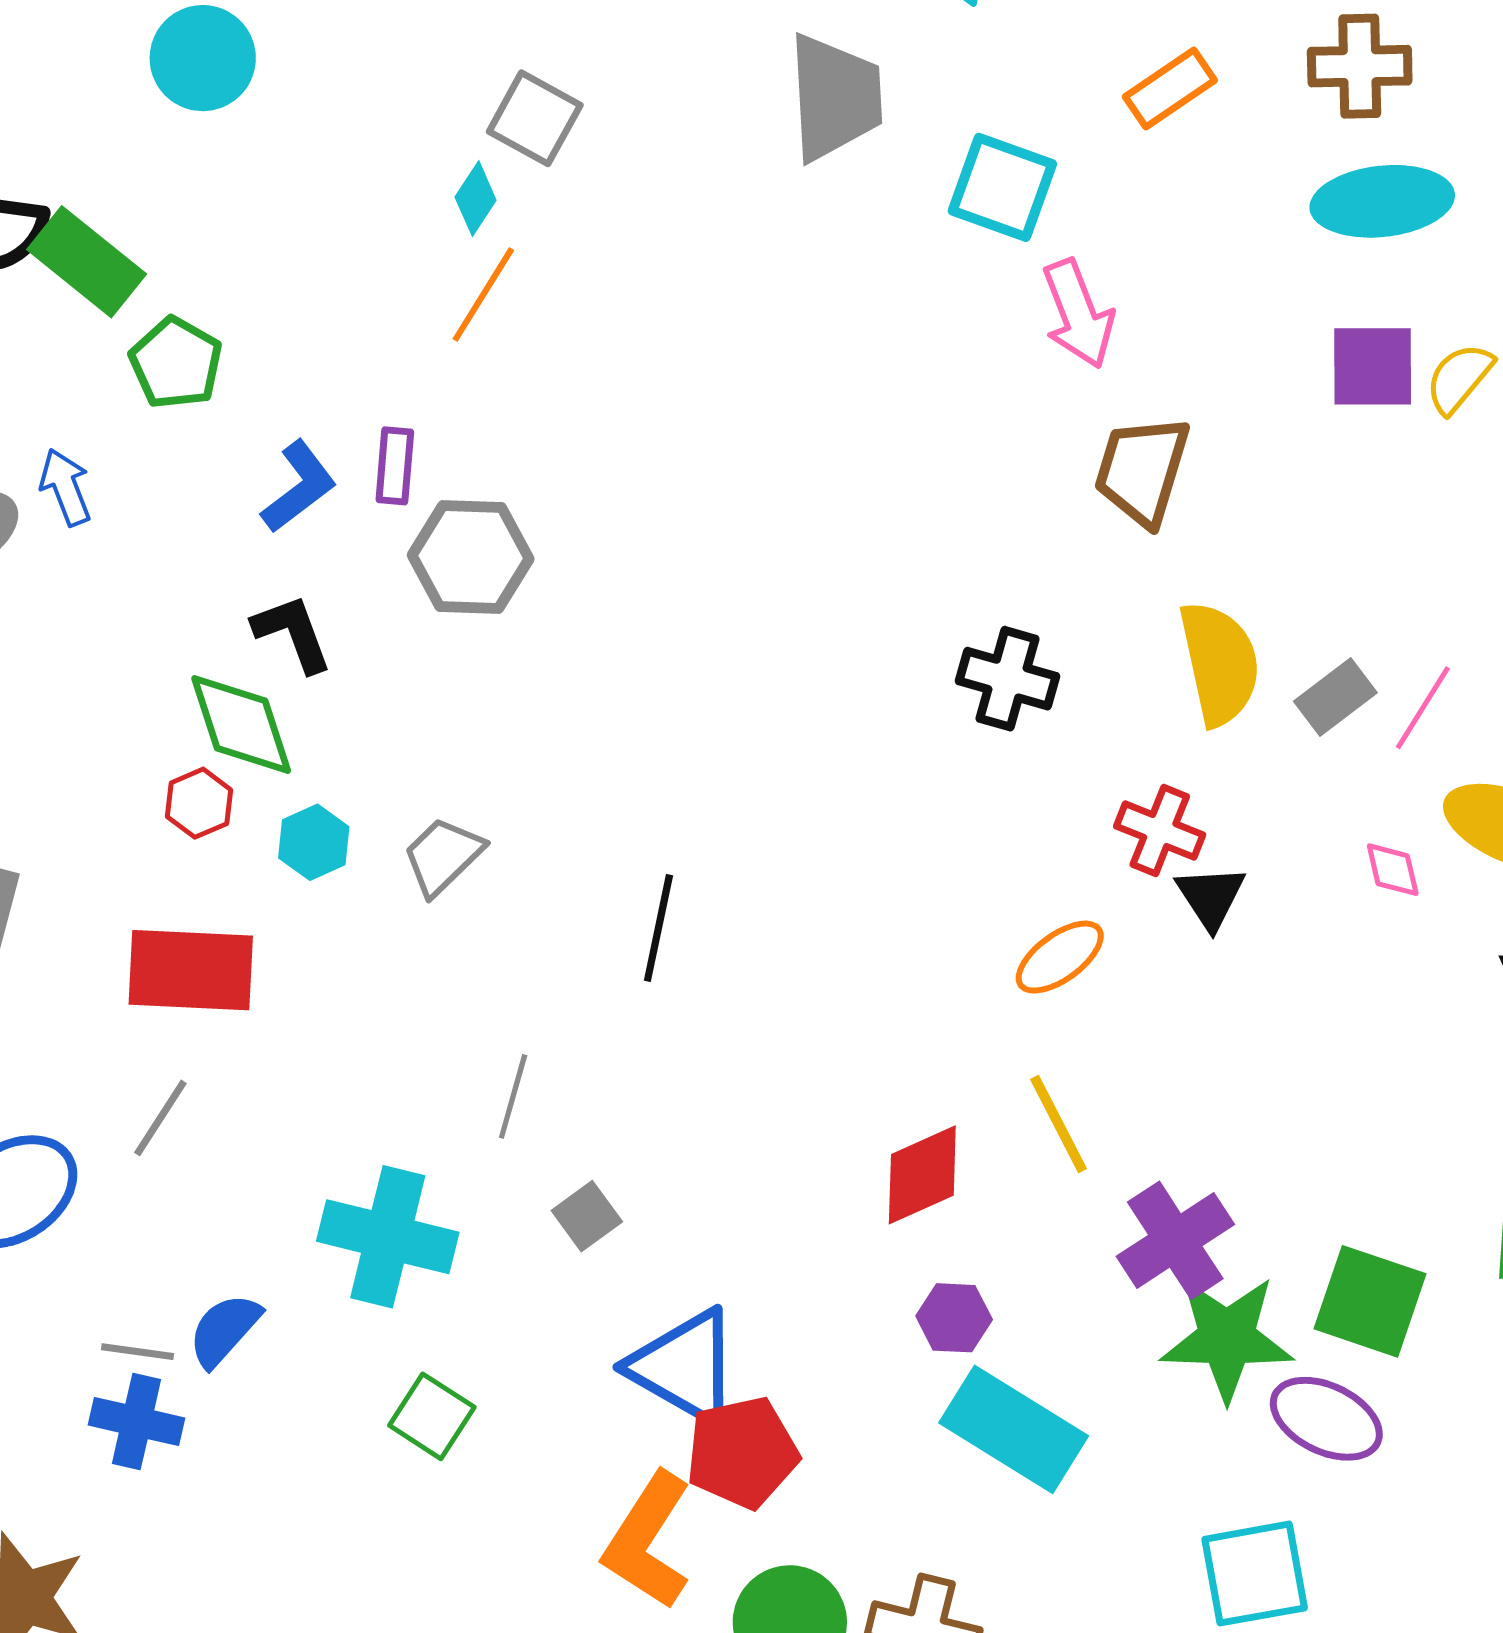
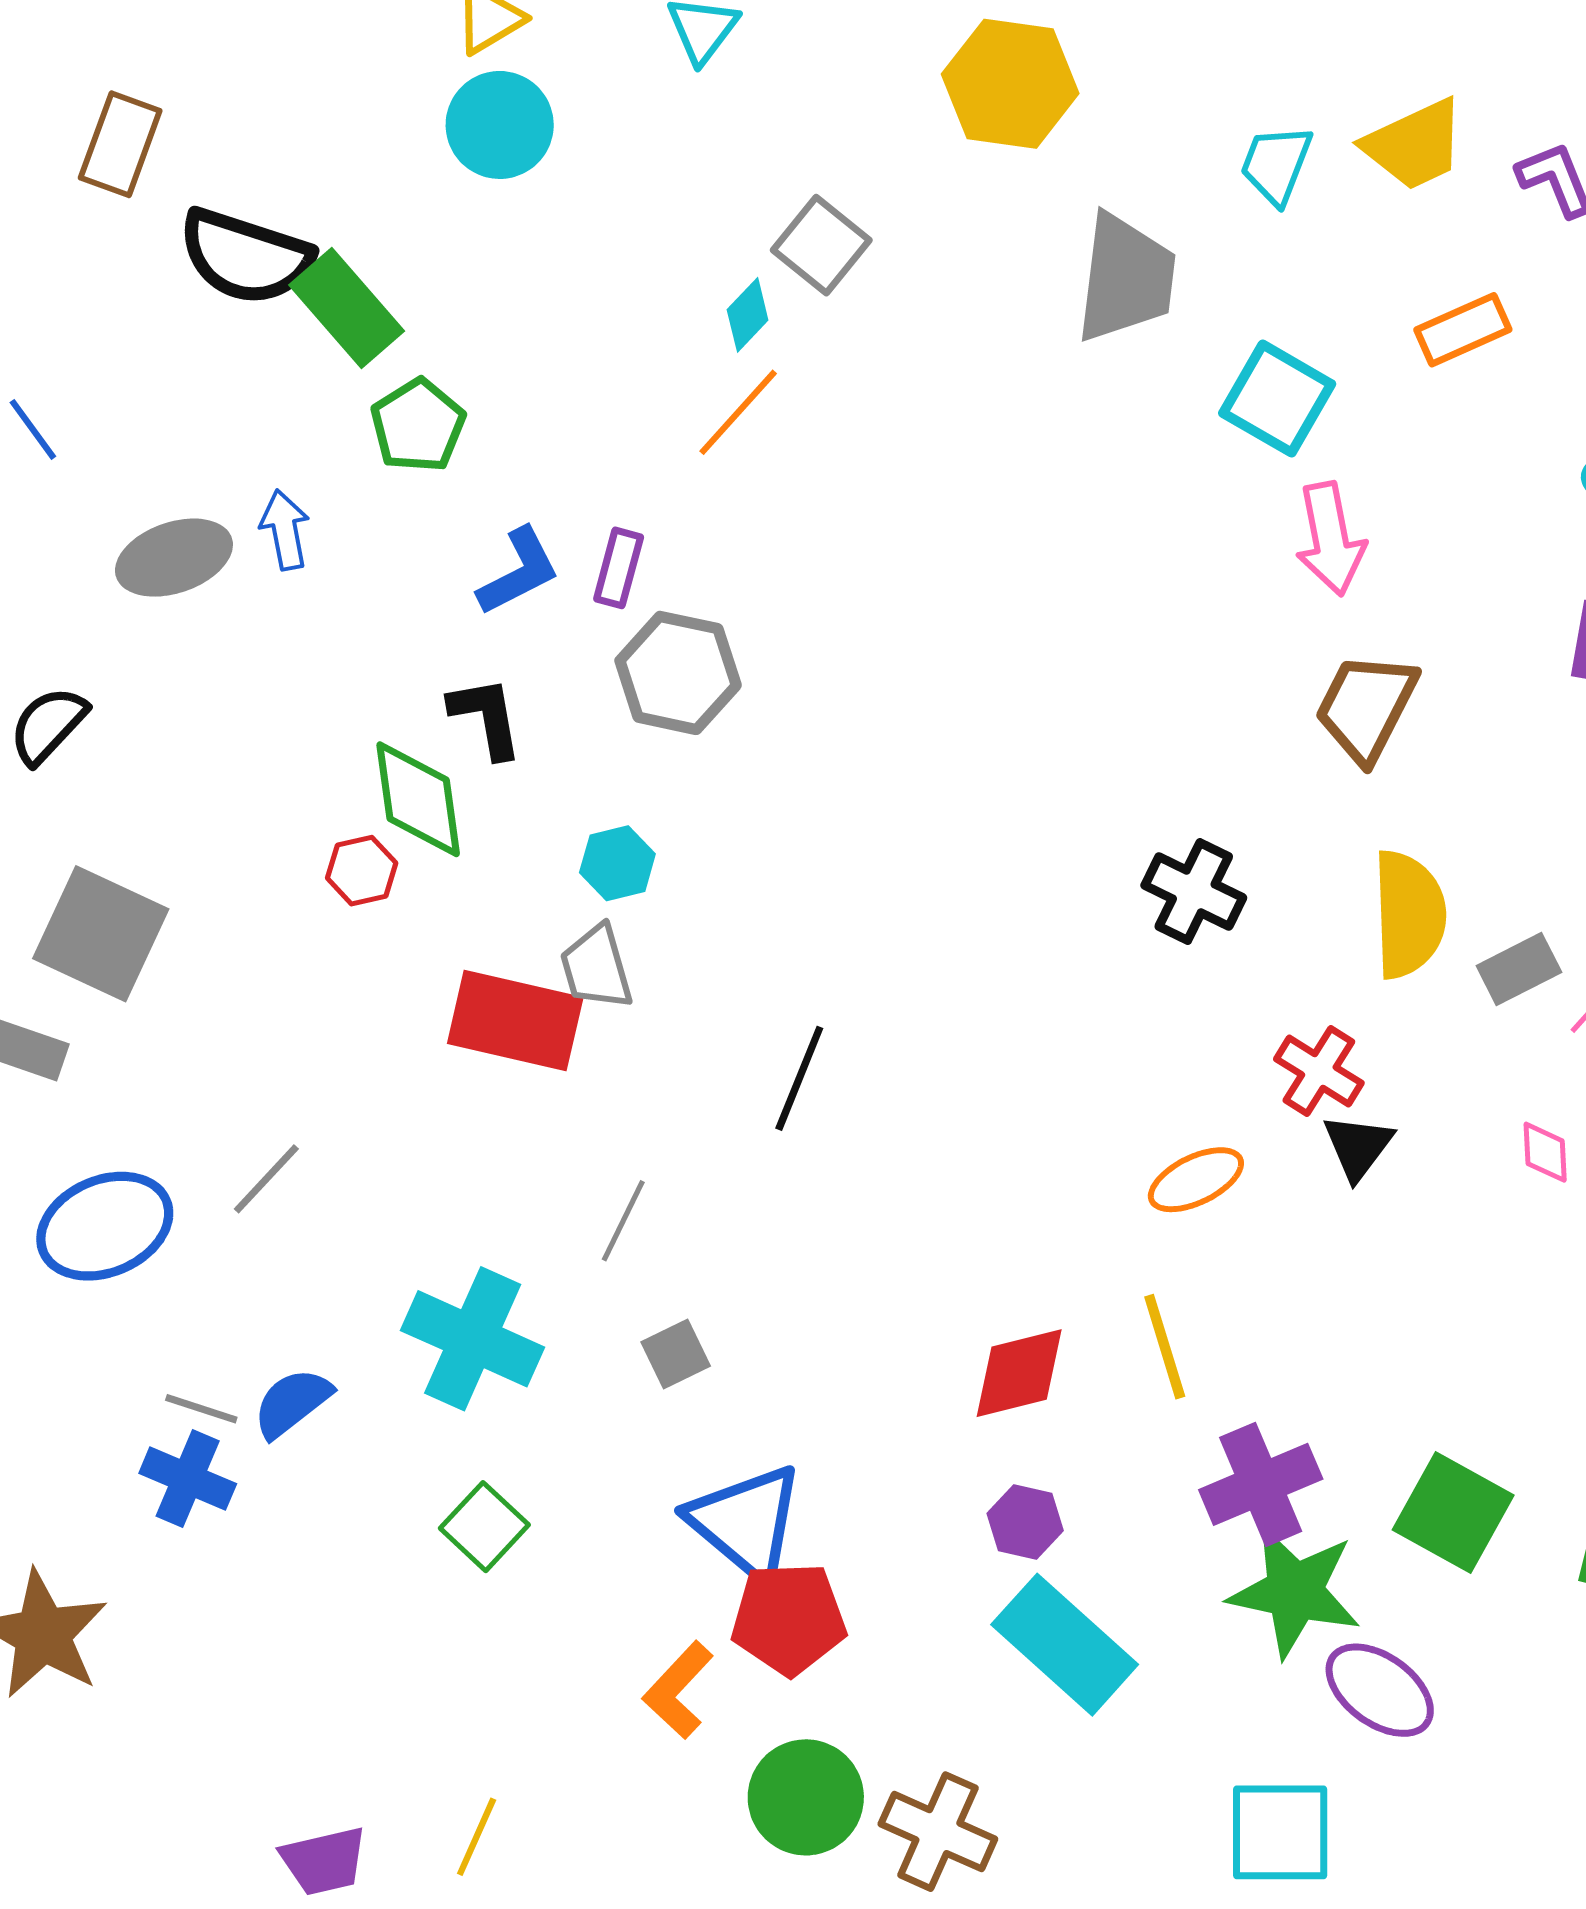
cyan hexagon: (314, 842) -> (617, 863), moved
gray trapezoid: (443, 856) -> (596, 967), turned -72
red rectangle: (191, 970) -> (515, 1021), moved
green square: (1370, 1301) -> (1453, 1513), moved
orange L-shape: (648, 1541) -> (678, 1690), size x0.7

